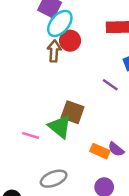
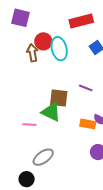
cyan ellipse: (60, 23) -> (59, 49), moved, turned -40
purple line: (110, 85) -> (86, 88), moved
gray ellipse: (54, 179) -> (43, 157), moved

